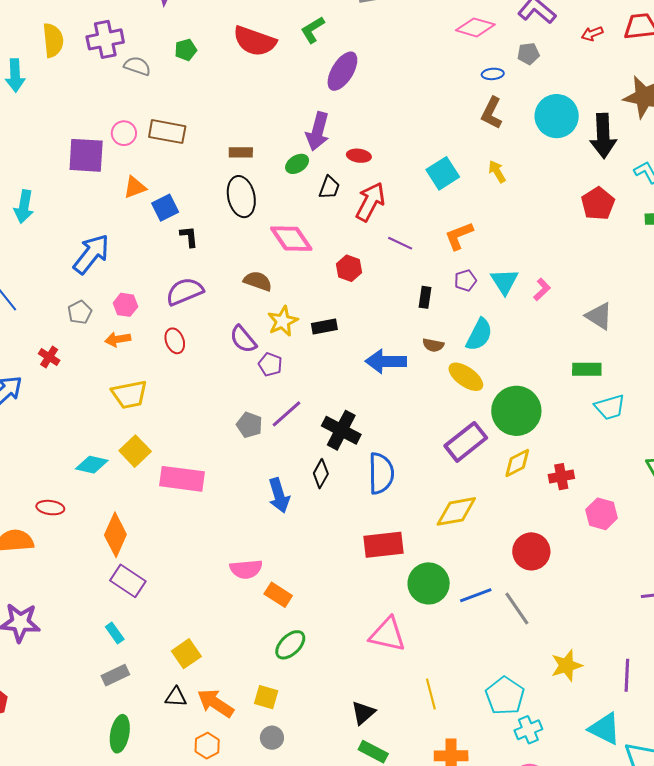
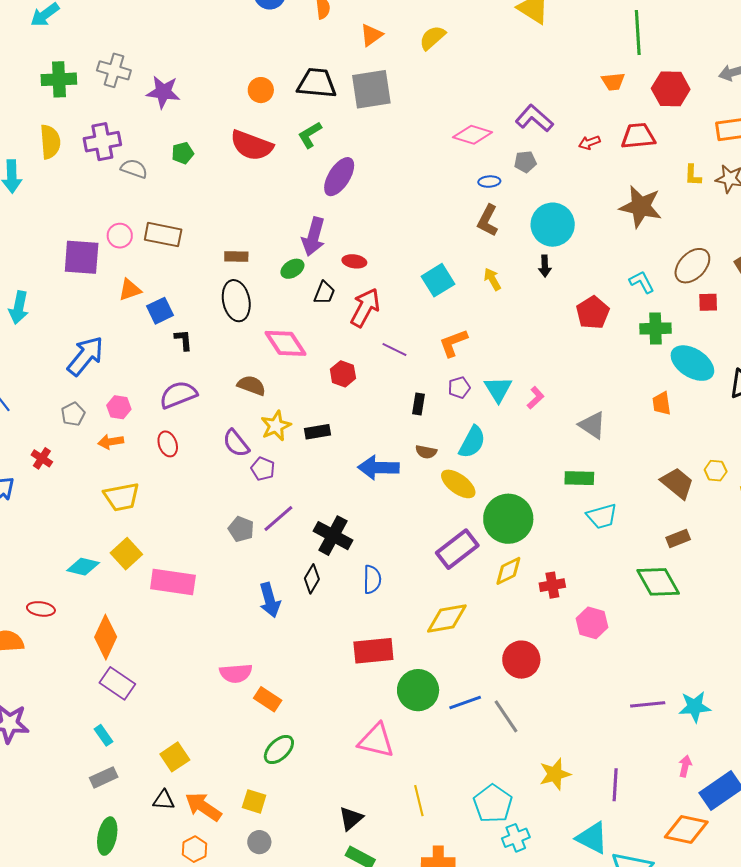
black arrow: (603, 136) -> (545, 266), moved, size x0.5
blue semicircle: (381, 473) -> (372, 579), size x0.7

